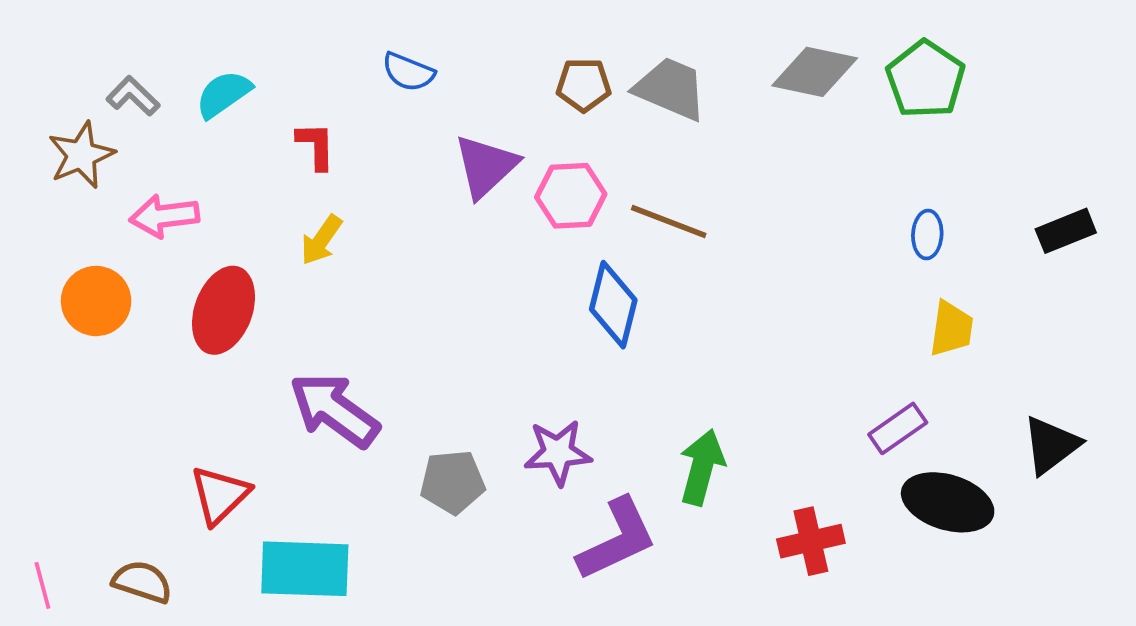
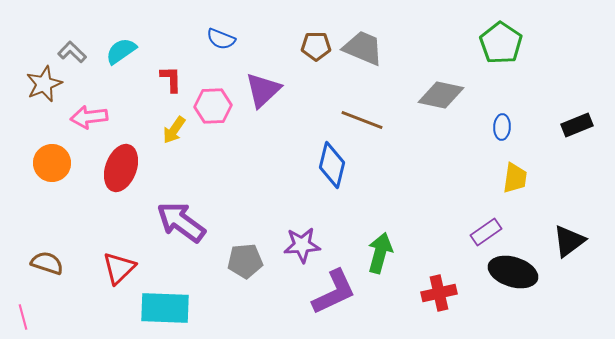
gray diamond: (815, 72) -> (441, 95), moved
pink hexagon: (571, 196) -> (213, 106), moved
brown semicircle: (142, 582) -> (47, 263), moved

